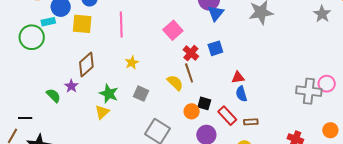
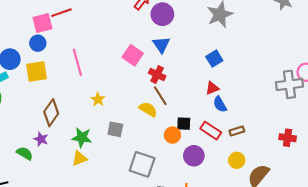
blue triangle: (216, 13) -> (161, 45), moved
blue square: (215, 48) -> (214, 59), moved
yellow triangle: (102, 112) -> (79, 158), turned 35

